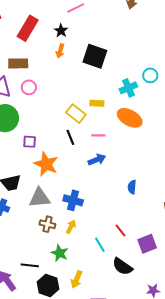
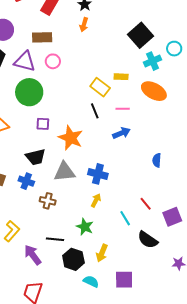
black square: (95, 56) -> (140, 35), moved, turned 30
purple square: (30, 142) -> (43, 124), moved
brown cross: (47, 224) -> (48, 201), moved

